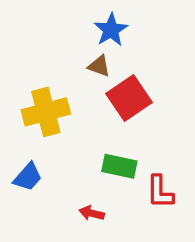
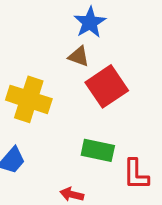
yellow cross: (46, 112) -> (29, 99), turned 33

